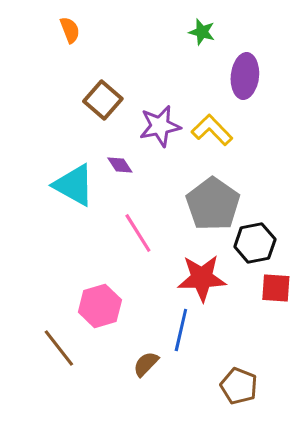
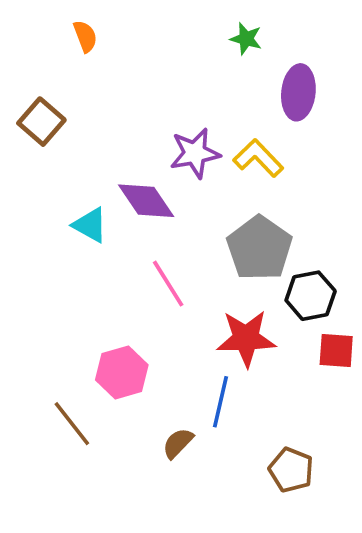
brown square: (103, 100) -> (41, 122), moved
purple diamond: (120, 165) -> (146, 201), size x1.8
cyan triangle: (74, 185) -> (90, 225), size x0.7

